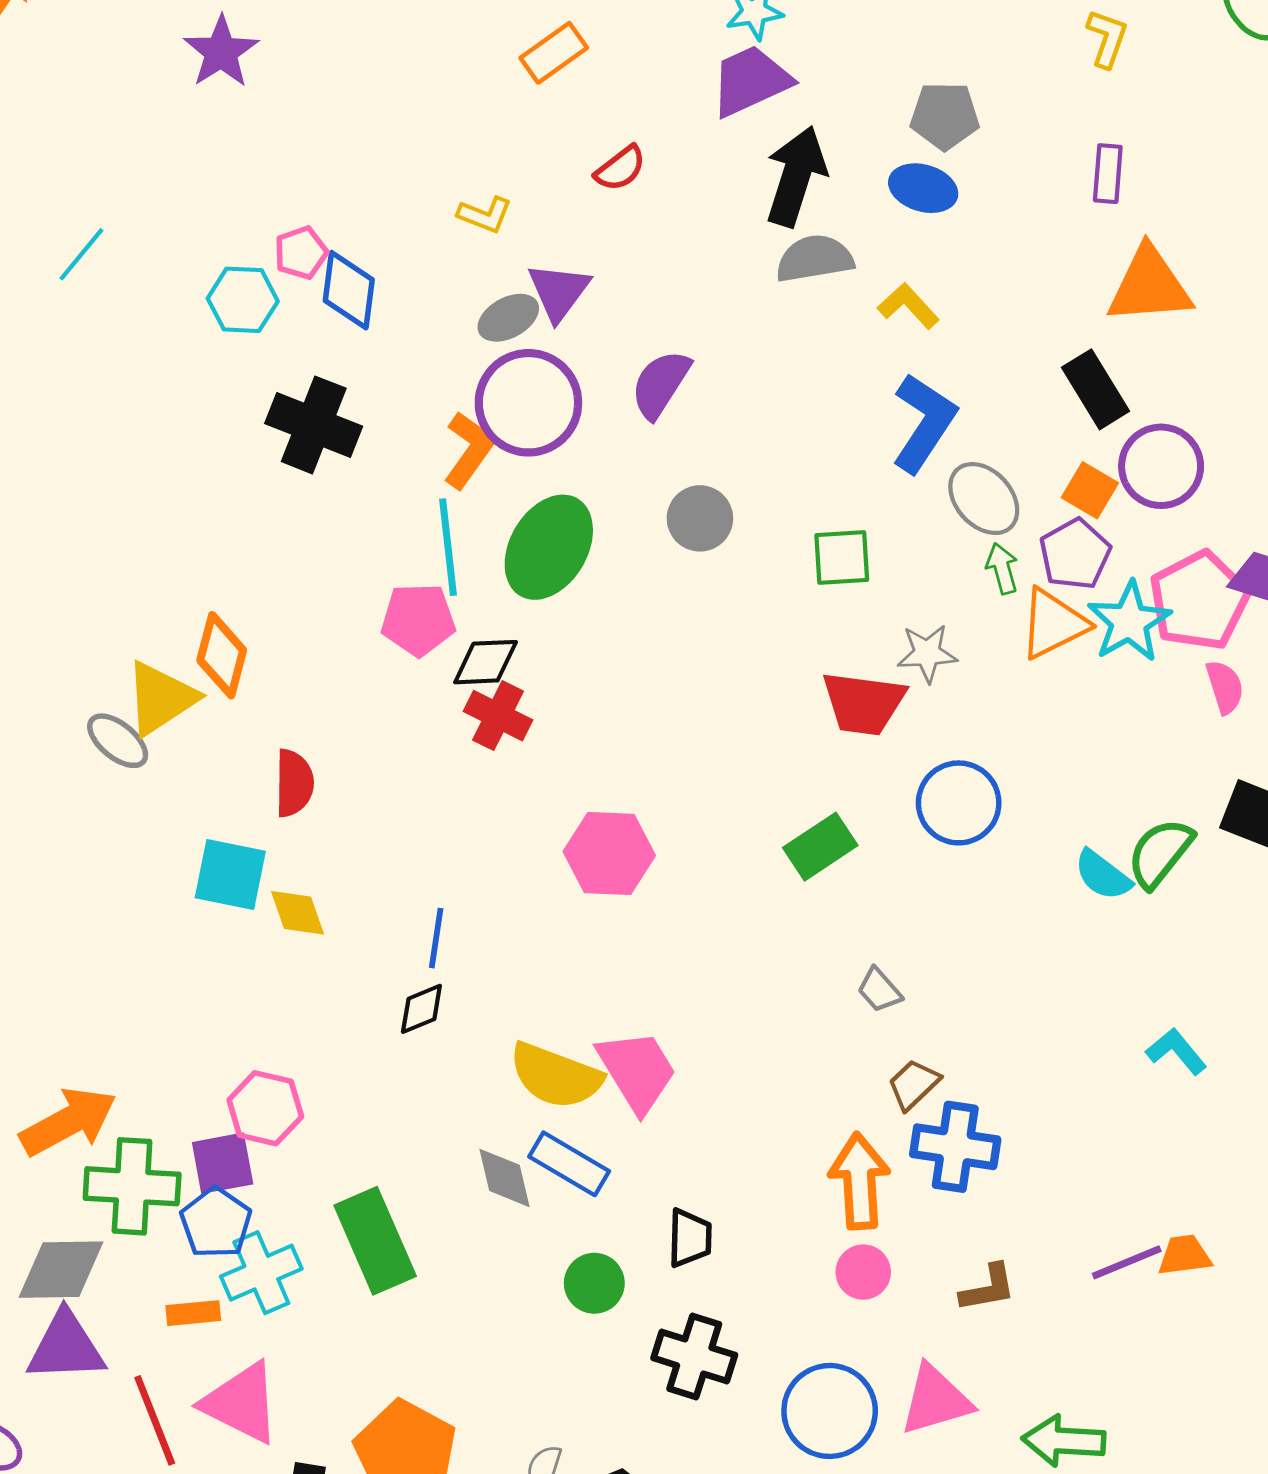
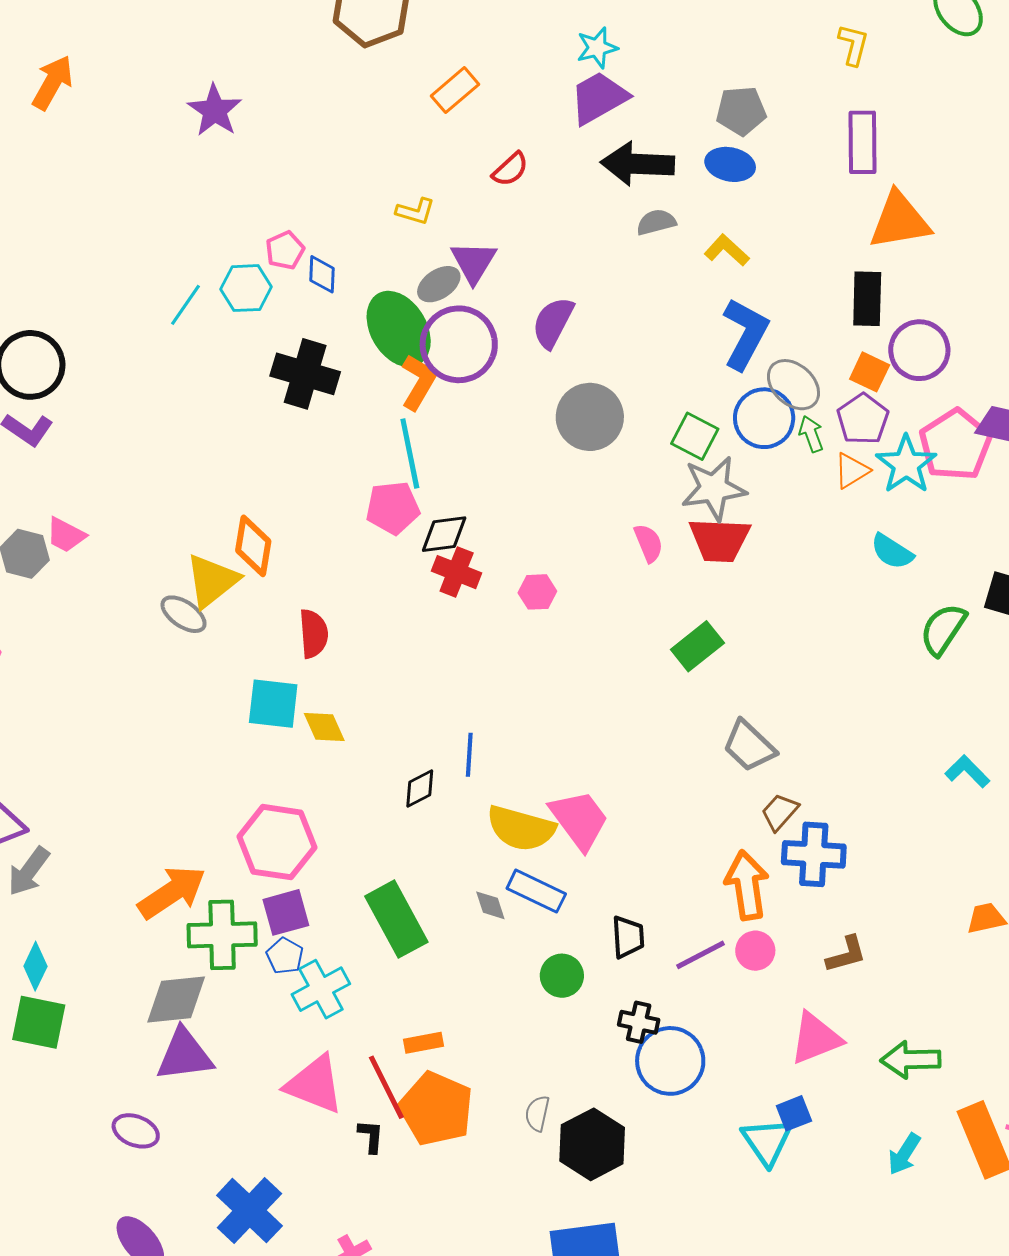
purple rectangle: (1108, 174) -> (862, 142), size x1.5
black arrow: (796, 176) -> (637, 164), turned -100
cyan line: (81, 254) -> (186, 305), moved
gray semicircle: (815, 259) -> (656, 222), size x0.7
blue diamond: (349, 290) -> (322, 274), size x0.7
black rectangle: (1096, 389) -> (867, 299), turned 38
gray circle: (700, 518) -> (590, 417), size x1.4
green ellipse: (549, 547) -> (399, 329), moved, turned -56
green square: (842, 557) -> (695, 436), turned 36
orange triangle: (1053, 624) -> (852, 471), size x0.7
gray star: (927, 653) -> (714, 488), moved, size x1.5
pink semicircle: (1225, 687) -> (648, 543), moved
blue circle: (959, 803) -> (764, 418), moved
pink hexagon: (609, 853) -> (537, 592), moved, size x0.6
cyan semicircle: (1103, 875) -> (892, 552), moved
blue line: (436, 938) -> (469, 755), moved
gray trapezoid: (879, 990) -> (749, 746), size x1.6
pink hexagon: (265, 1108) -> (277, 842), moved, size x1.4
gray diamond: (505, 1178) -> (490, 905), size x0.7
blue pentagon: (216, 1223) -> (285, 956), size x0.7
green rectangle: (375, 1241) -> (396, 919), moved
purple line: (1127, 1262) -> (700, 955), moved
orange rectangle: (193, 1313) -> (424, 1043), moved
black cross: (694, 1357) -> (639, 1022), size x0.7
blue circle: (830, 1411) -> (670, 1061), moved
red line: (155, 1420) -> (386, 1087), moved

